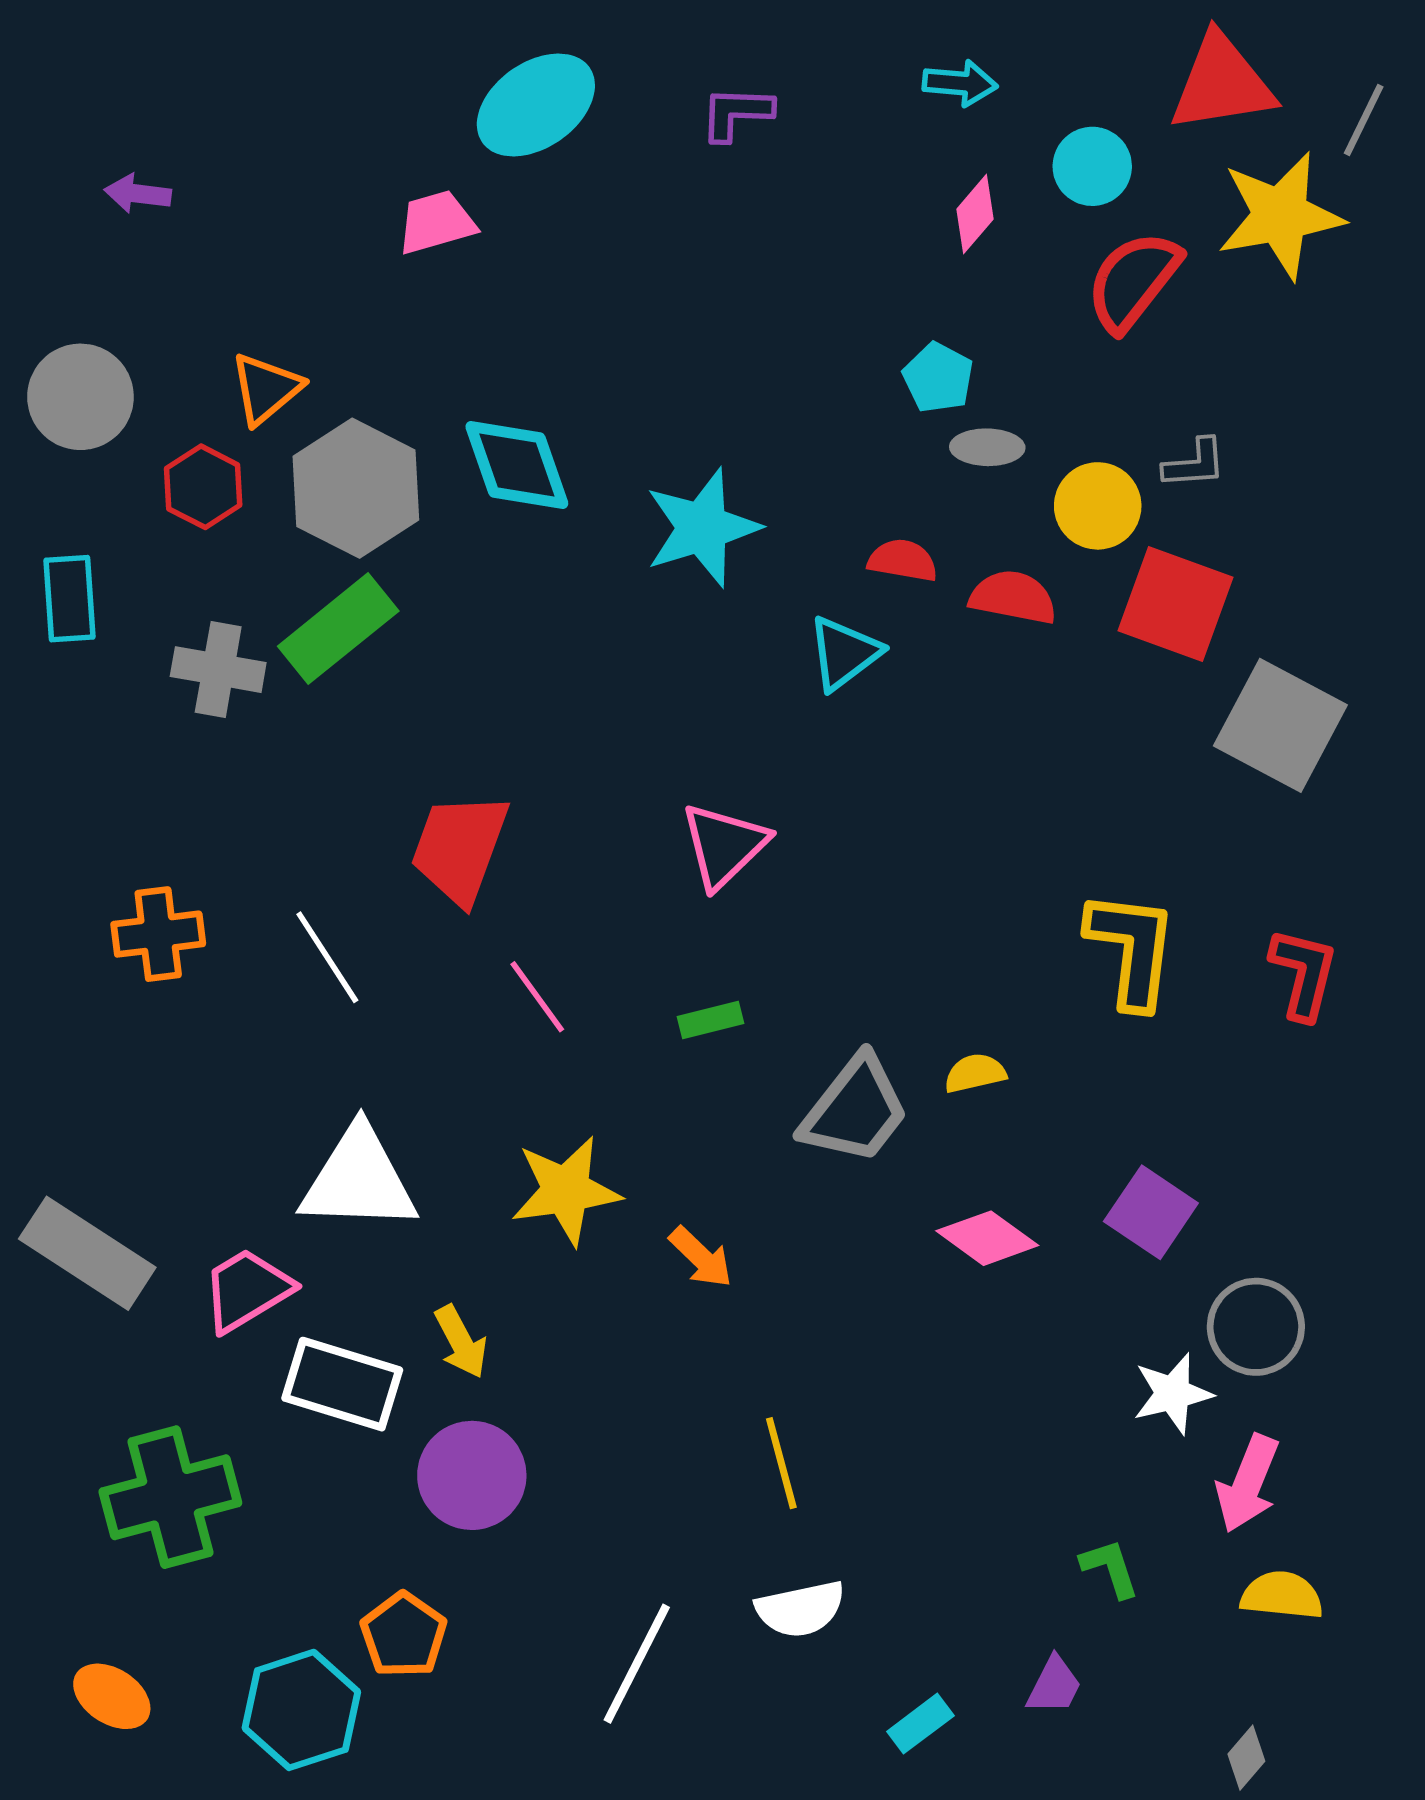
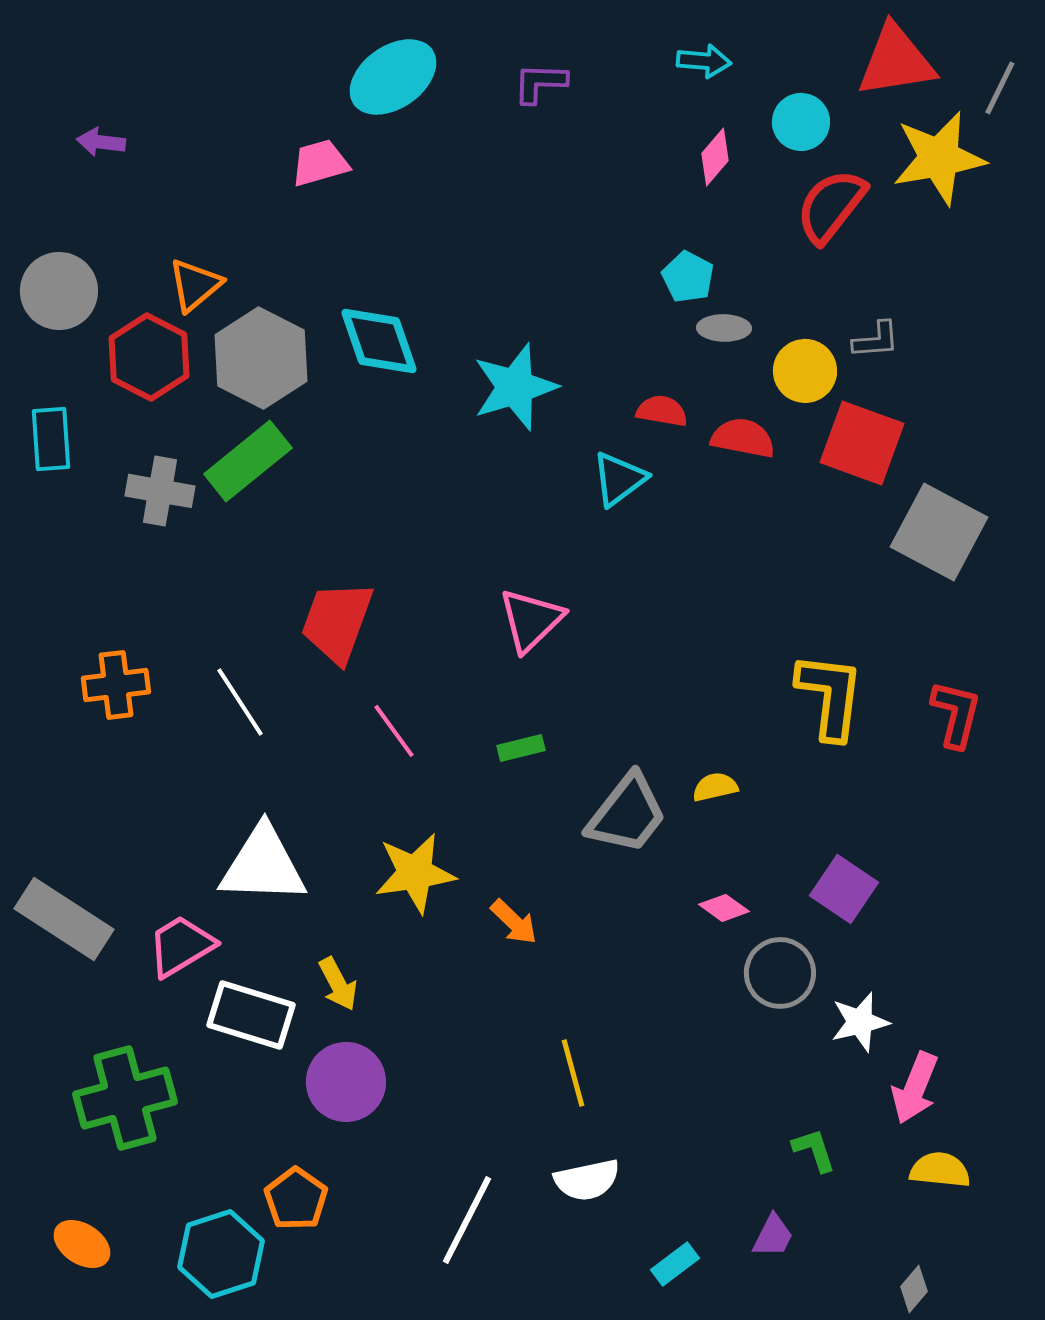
red hexagon: (203, 487) -> (149, 357), size x1.4
pink diamond: (987, 1238) -> (724, 908), size x0.7
gray circle: (1256, 1327) -> (780, 973), moved

